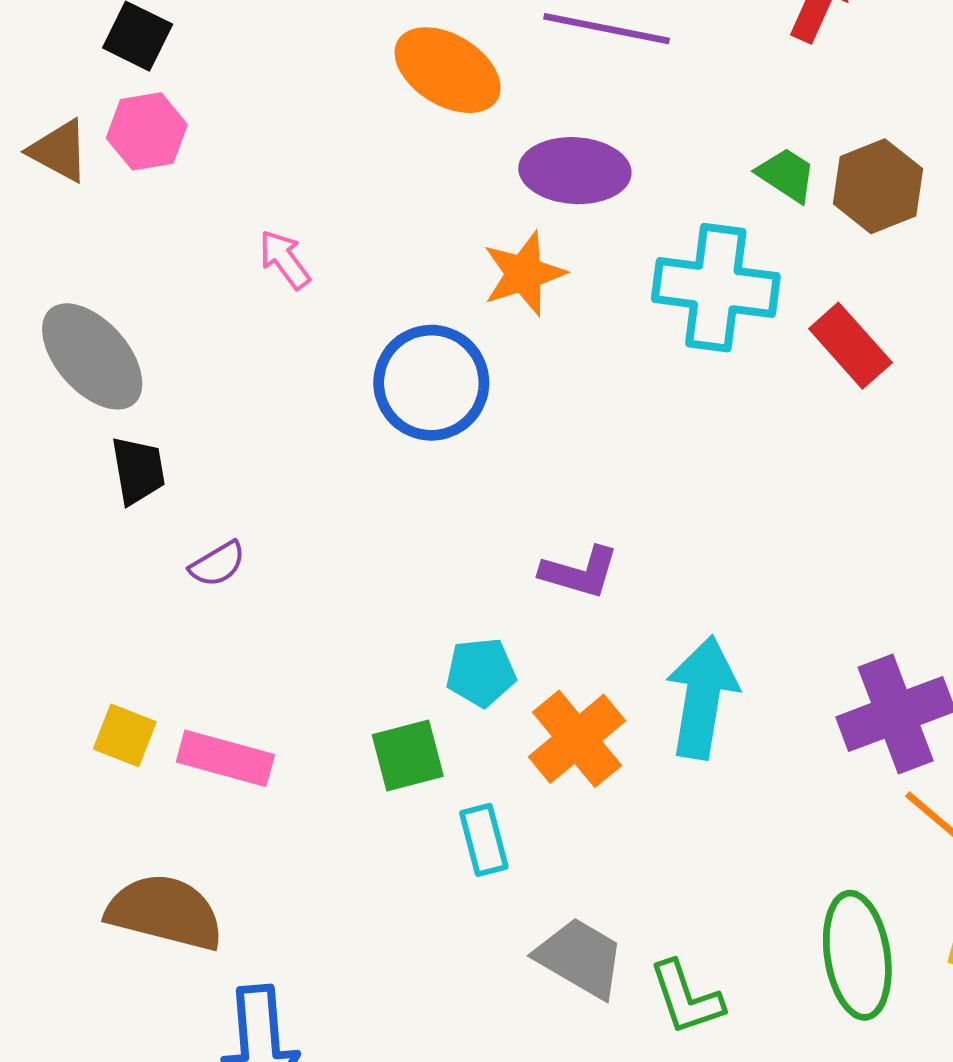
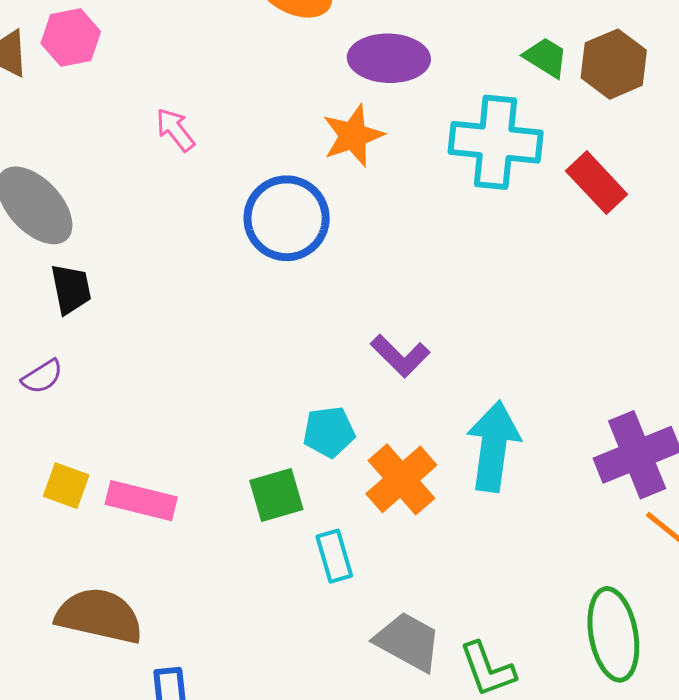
purple semicircle: (218, 564) -> (42, 377), moved
purple L-shape: (580, 572) -> (400, 356), turned 30

